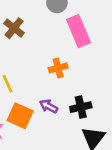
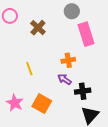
purple arrow: (49, 106) -> (65, 79), moved
orange square: (20, 116) -> (42, 104), moved

